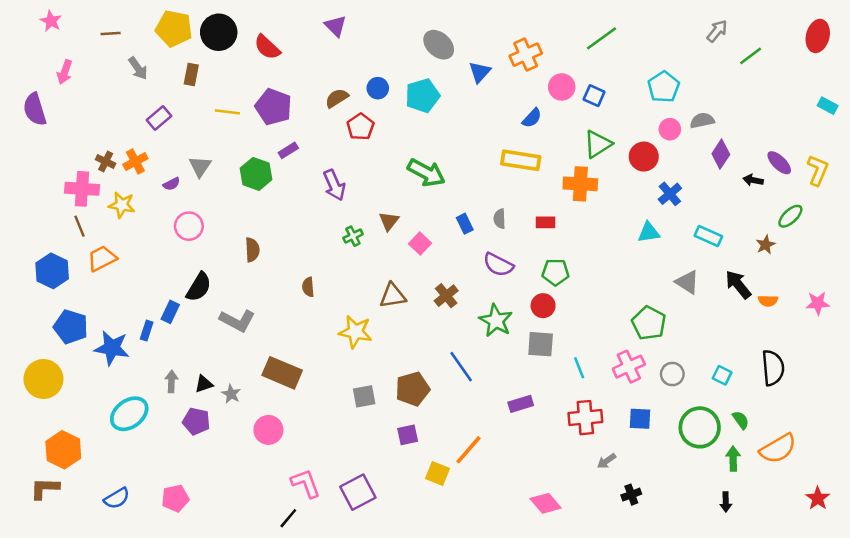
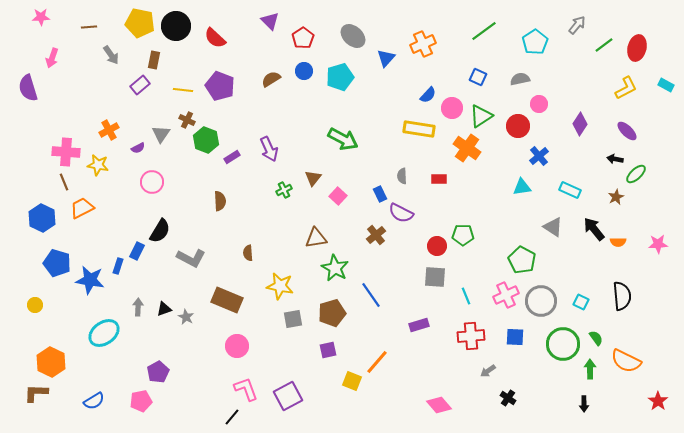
pink star: (51, 21) -> (41, 17), turned -30
red ellipse: (818, 36) -> (637, 48), moved
pink circle: (562, 87) -> (452, 108), moved
cyan pentagon: (664, 87) -> (535, 42), moved
purple rectangle: (159, 118) -> (140, 85), moved
gray semicircle: (702, 120) -> (520, 79), moved
red pentagon: (360, 127) -> (303, 38), moved
purple rectangle: (288, 150) -> (232, 157), moved
brown cross: (106, 161) -> (187, 120), moved
yellow L-shape: (818, 170) -> (626, 88), moved, turned 40
black arrow: (753, 180) -> (615, 159), moved
orange cross: (580, 184) -> (467, 148), turned 32
blue rectangle: (465, 224) -> (380, 194), moved
brown semicircle: (252, 250) -> (220, 201), moved
green pentagon: (555, 272) -> (463, 235), moved
brown semicircle: (308, 287) -> (248, 253), moved
brown cross: (446, 296) -> (376, 235), moved
green star: (496, 321) -> (335, 268), moved
yellow star: (355, 332) -> (280, 286), moved
gray circle: (672, 374) -> (541, 301), size x1.6
yellow circle: (43, 379) -> (35, 305), size x0.5
purple pentagon: (196, 421) -> (158, 372), moved, turned 30
pink circle: (268, 430) -> (237, 346), moved
orange semicircle: (778, 449) -> (626, 361), turned 56
black cross: (631, 495) -> (508, 398), turned -35

